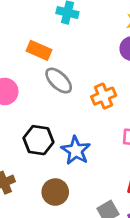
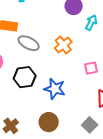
black hexagon: (38, 140) -> (25, 77), moved

